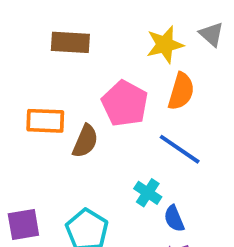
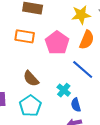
orange rectangle: (45, 121) -> (25, 36), moved
brown semicircle: (85, 141) -> (31, 79), moved, turned 108

